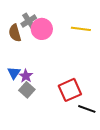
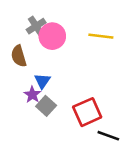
brown semicircle: (15, 33) -> (19, 56), moved
blue triangle: (14, 73) -> (42, 81), moved
gray square: (27, 90) -> (46, 106), moved

